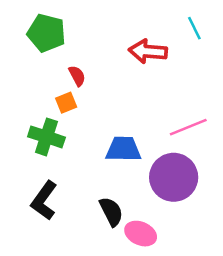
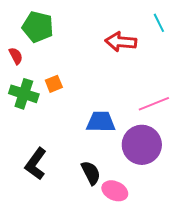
red semicircle: (77, 76) -> (16, 56), moved
green cross: (46, 137) -> (24, 94), moved

